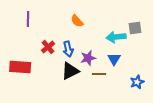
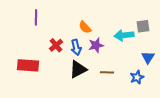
orange semicircle: (77, 21) -> (85, 27), moved
purple star: (88, 58) -> (96, 45), moved
blue triangle: (114, 59) -> (148, 57), moved
blue star: (137, 82) -> (137, 77), moved

